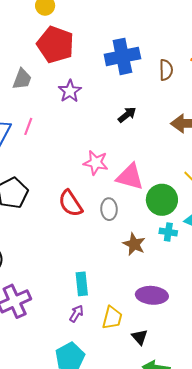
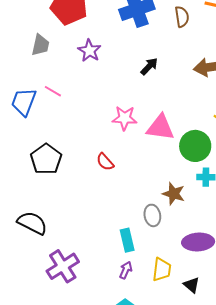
pink line: (28, 126) -> (53, 91), turned -72
red semicircle: (70, 203) -> (105, 162), size x0.7
gray ellipse: (109, 209) -> (152, 215), moved

